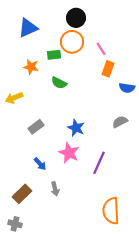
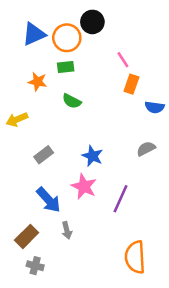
orange circle: (72, 42) -> (67, 38), moved
blue arrow: (40, 164) -> (49, 200), size x1.6
gray cross: (15, 224) -> (35, 266), moved

